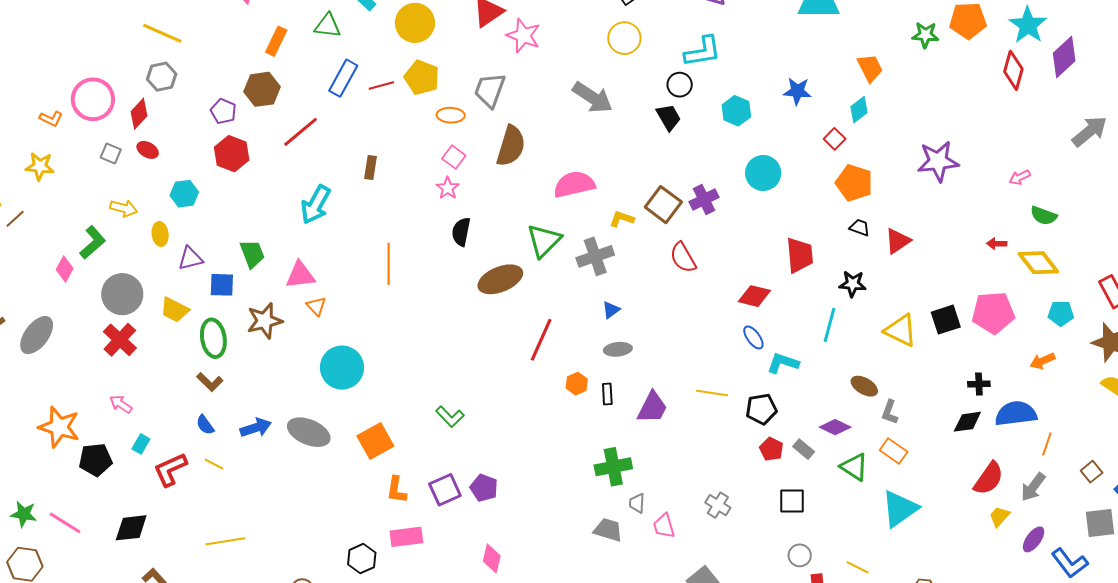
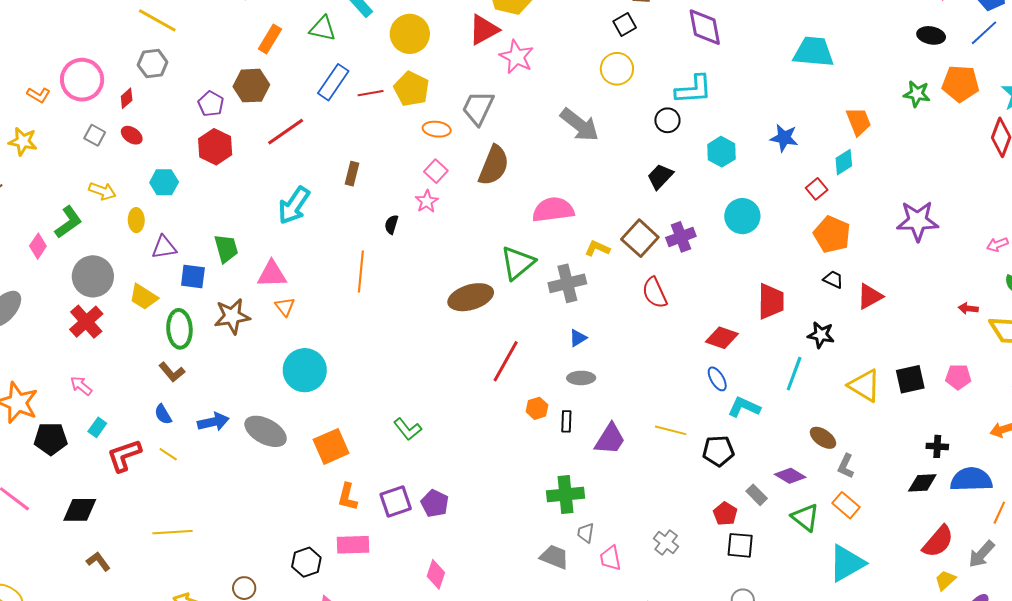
red diamond: (139, 114) -> (127, 98), size x0.7
black trapezoid: (669, 117) -> (660, 177), moved, turned -112
black semicircle: (461, 232) -> (391, 225), moved, size x0.7
pink pentagon: (993, 313) -> (958, 377), size x0.6
red pentagon: (771, 449) -> (725, 514), moved

